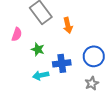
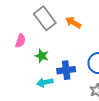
orange arrow: (68, 25) -> (73, 22), moved, turned 133

